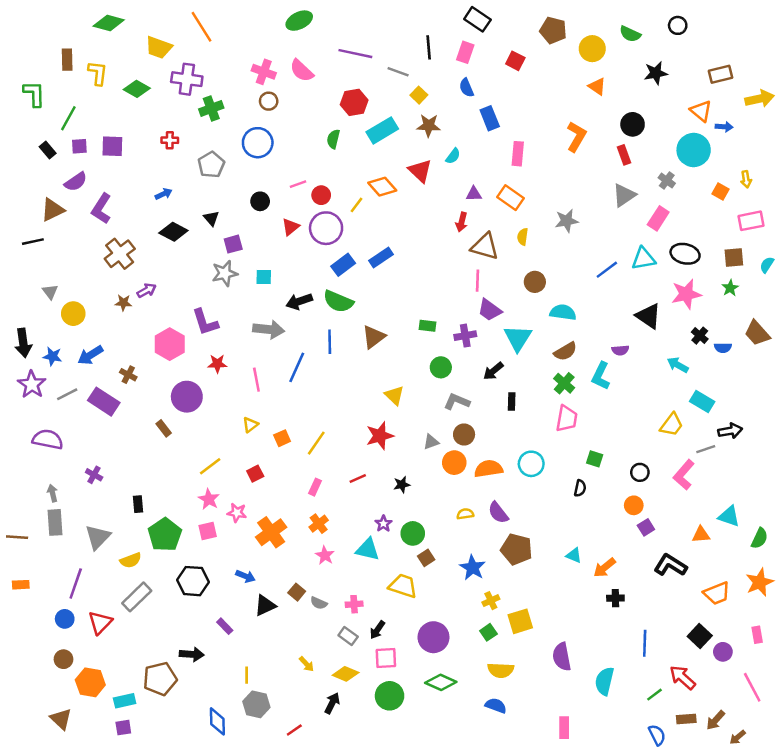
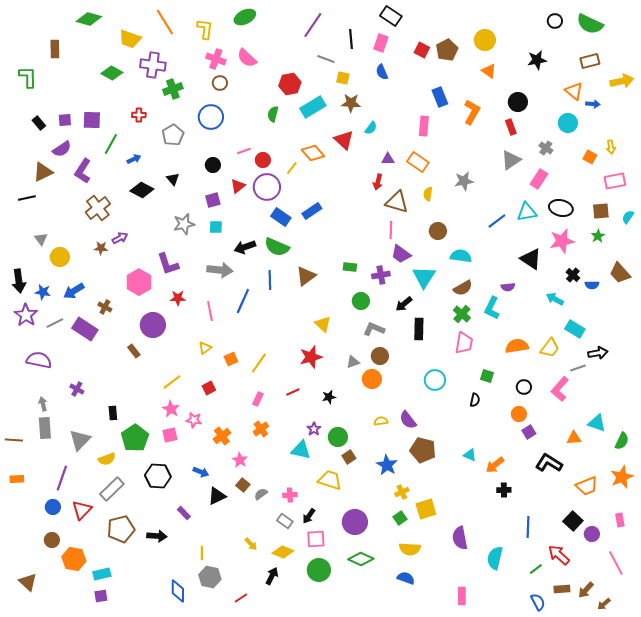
brown pentagon: (553, 30) -> (447, 50), moved, turned 30
green semicircle: (630, 34) -> (590, 24), moved, size x1.5
purple line: (355, 54) -> (313, 25), moved, turned -68
yellow L-shape: (98, 73) -> (205, 29), moved
yellow square: (419, 95) -> (343, 78), turned -32
green line: (68, 118) -> (111, 144), moved
blue rectangle: (490, 118) -> (440, 97), moved
cyan circle: (694, 150) -> (568, 123), size x0.7
purple square: (233, 244) -> (213, 200), moved
blue rectangle: (343, 265) -> (281, 217), turned 72
black rectangle: (512, 402) -> (419, 329), size x1.5
orange semicircle: (488, 469) -> (517, 346), moved
orange cross: (271, 532) -> (222, 436), size x0.7
pink star: (325, 555) -> (240, 460), moved
gray semicircle: (319, 603) -> (261, 494), turned 120
brown pentagon: (160, 679) -> (121, 529), moved
brown triangle: (61, 719) -> (28, 582), moved

